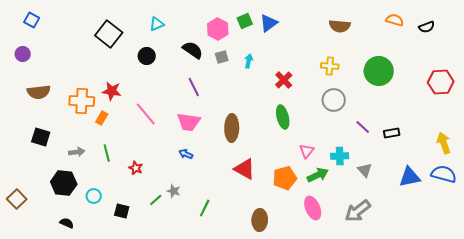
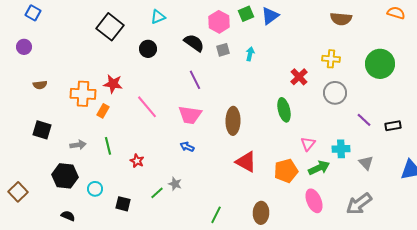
red cross: (284, 80) -> (299, 77), moved
brown semicircle: (39, 92) -> (40, 85), size x0.6
green line: (205, 208) -> (216, 215), moved

